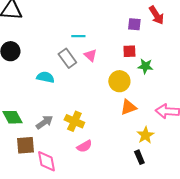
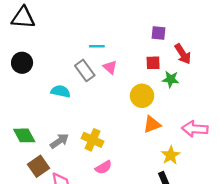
red arrow: (156, 15) -> (183, 54), moved
brown square: (25, 145) -> (39, 166), turned -30

